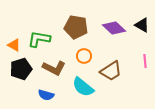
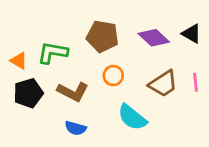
brown trapezoid: (111, 71) -> (163, 84), moved
cyan semicircle: (83, 87) -> (132, 117), moved
blue semicircle: (46, 95) -> (75, 128), moved

